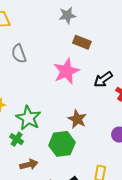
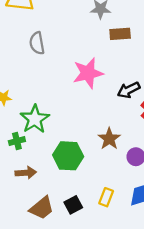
brown rectangle: (82, 42) -> (120, 34), moved, turned -36
brown star: (77, 119) -> (109, 139), moved
green cross: (17, 139) -> (17, 141), turned 32

